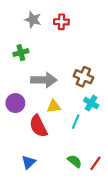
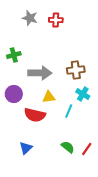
green cross: (21, 53) -> (14, 55), moved
brown cross: (83, 77) -> (76, 70), turned -30
red semicircle: (38, 126) -> (35, 115), turned -50

